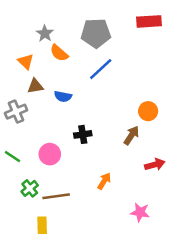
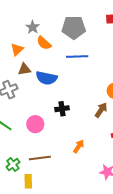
orange triangle: (26, 61) -> (17, 49), turned 32
blue line: (101, 69) -> (77, 56), turned 40
blue semicircle: (63, 96) -> (46, 78), size x1.5
green cross: (30, 188) -> (13, 165), moved

